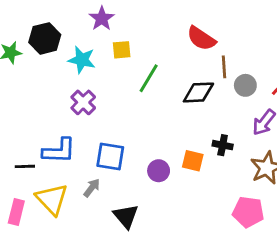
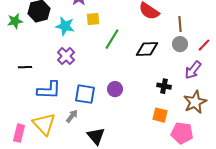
brown line: (224, 67) -> (180, 24), moved
orange square: (193, 161) -> (160, 115), moved
black line: (25, 166) -> (25, 67), moved
purple circle: (159, 171) -> (115, 89), moved

